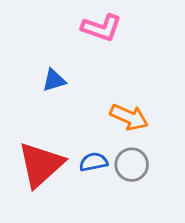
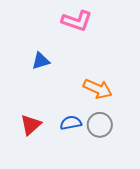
red triangle: (41, 165) -> (31, 125), size x0.6

